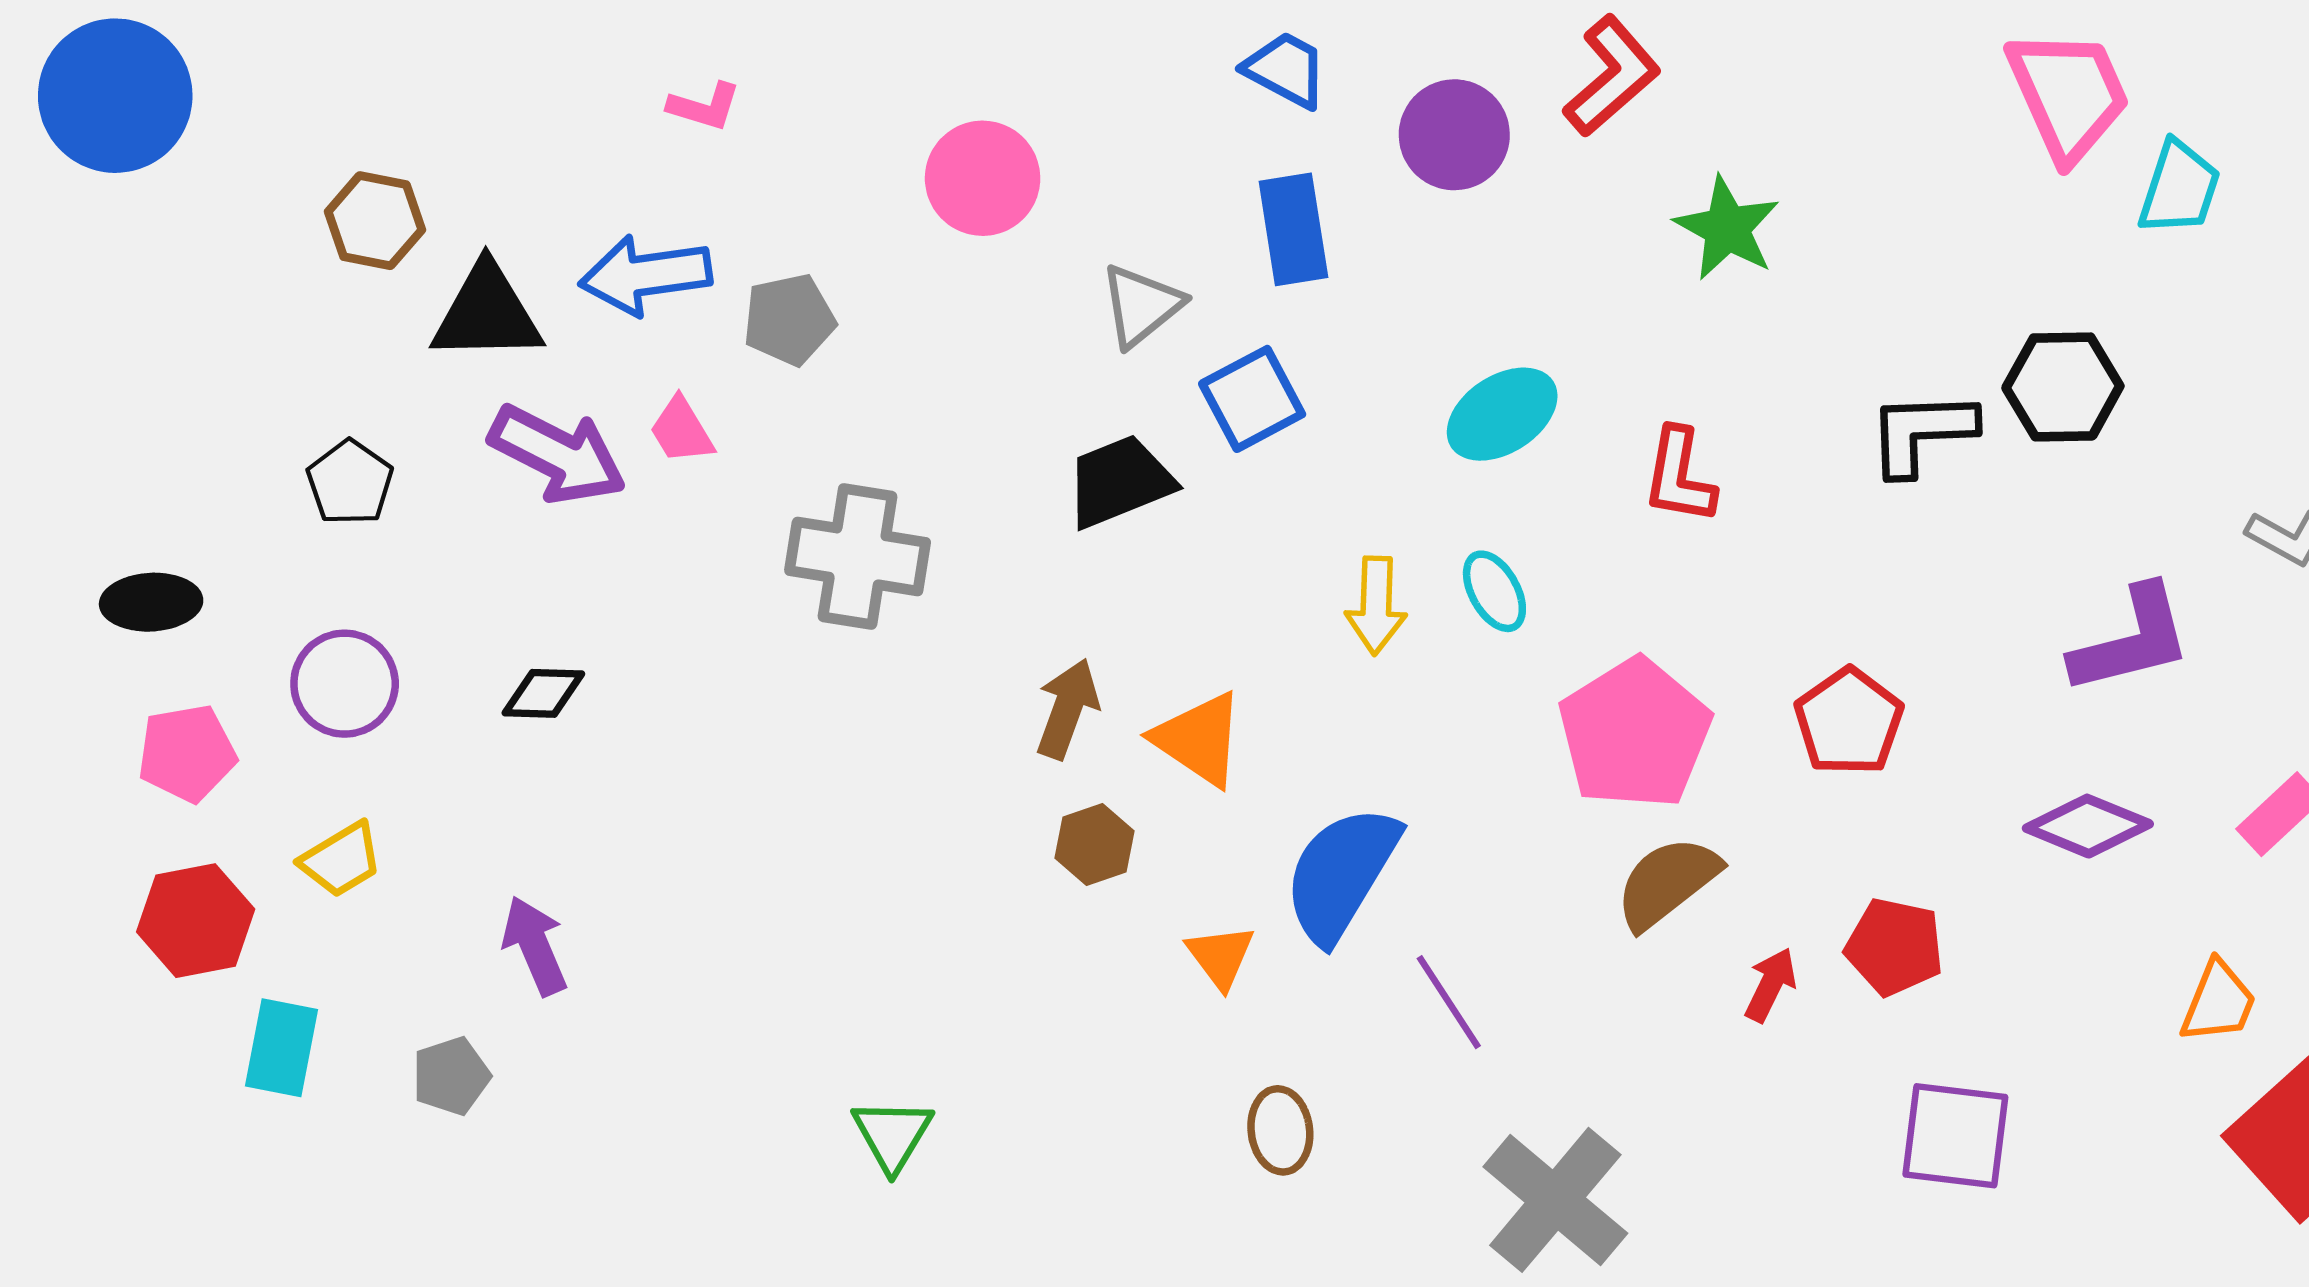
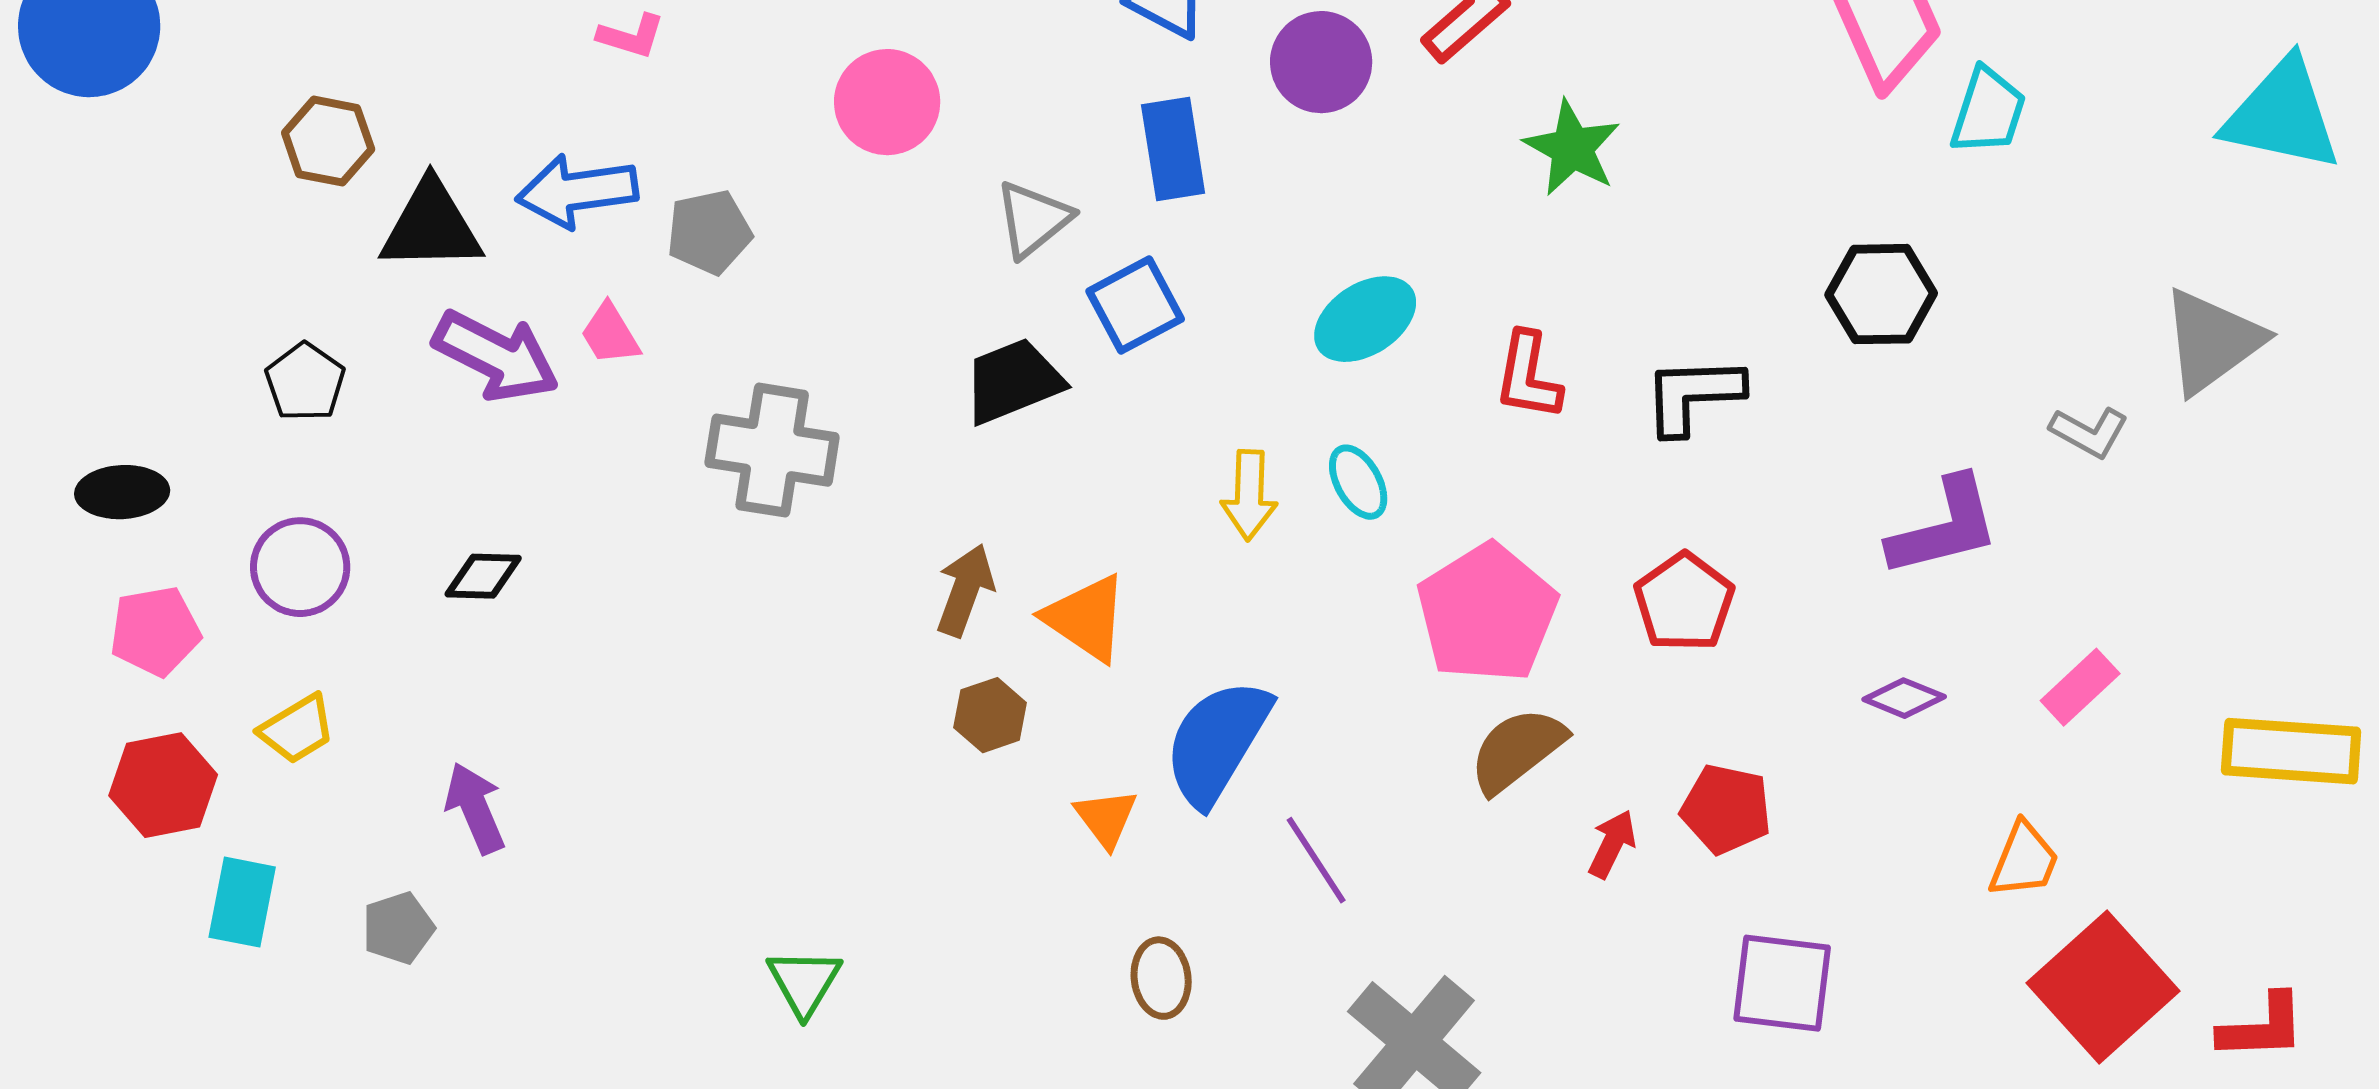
black L-shape: (1922, 433) -> (1693, 395), moved
purple diamond: (2088, 826) -> (1904, 698), size x0.7

